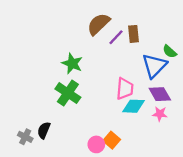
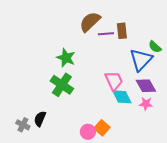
purple line: (116, 37) -> (106, 34), turned 42
pink trapezoid: (125, 89) -> (114, 81), turned -30
cyan diamond: (134, 106) -> (122, 97), turned 60

